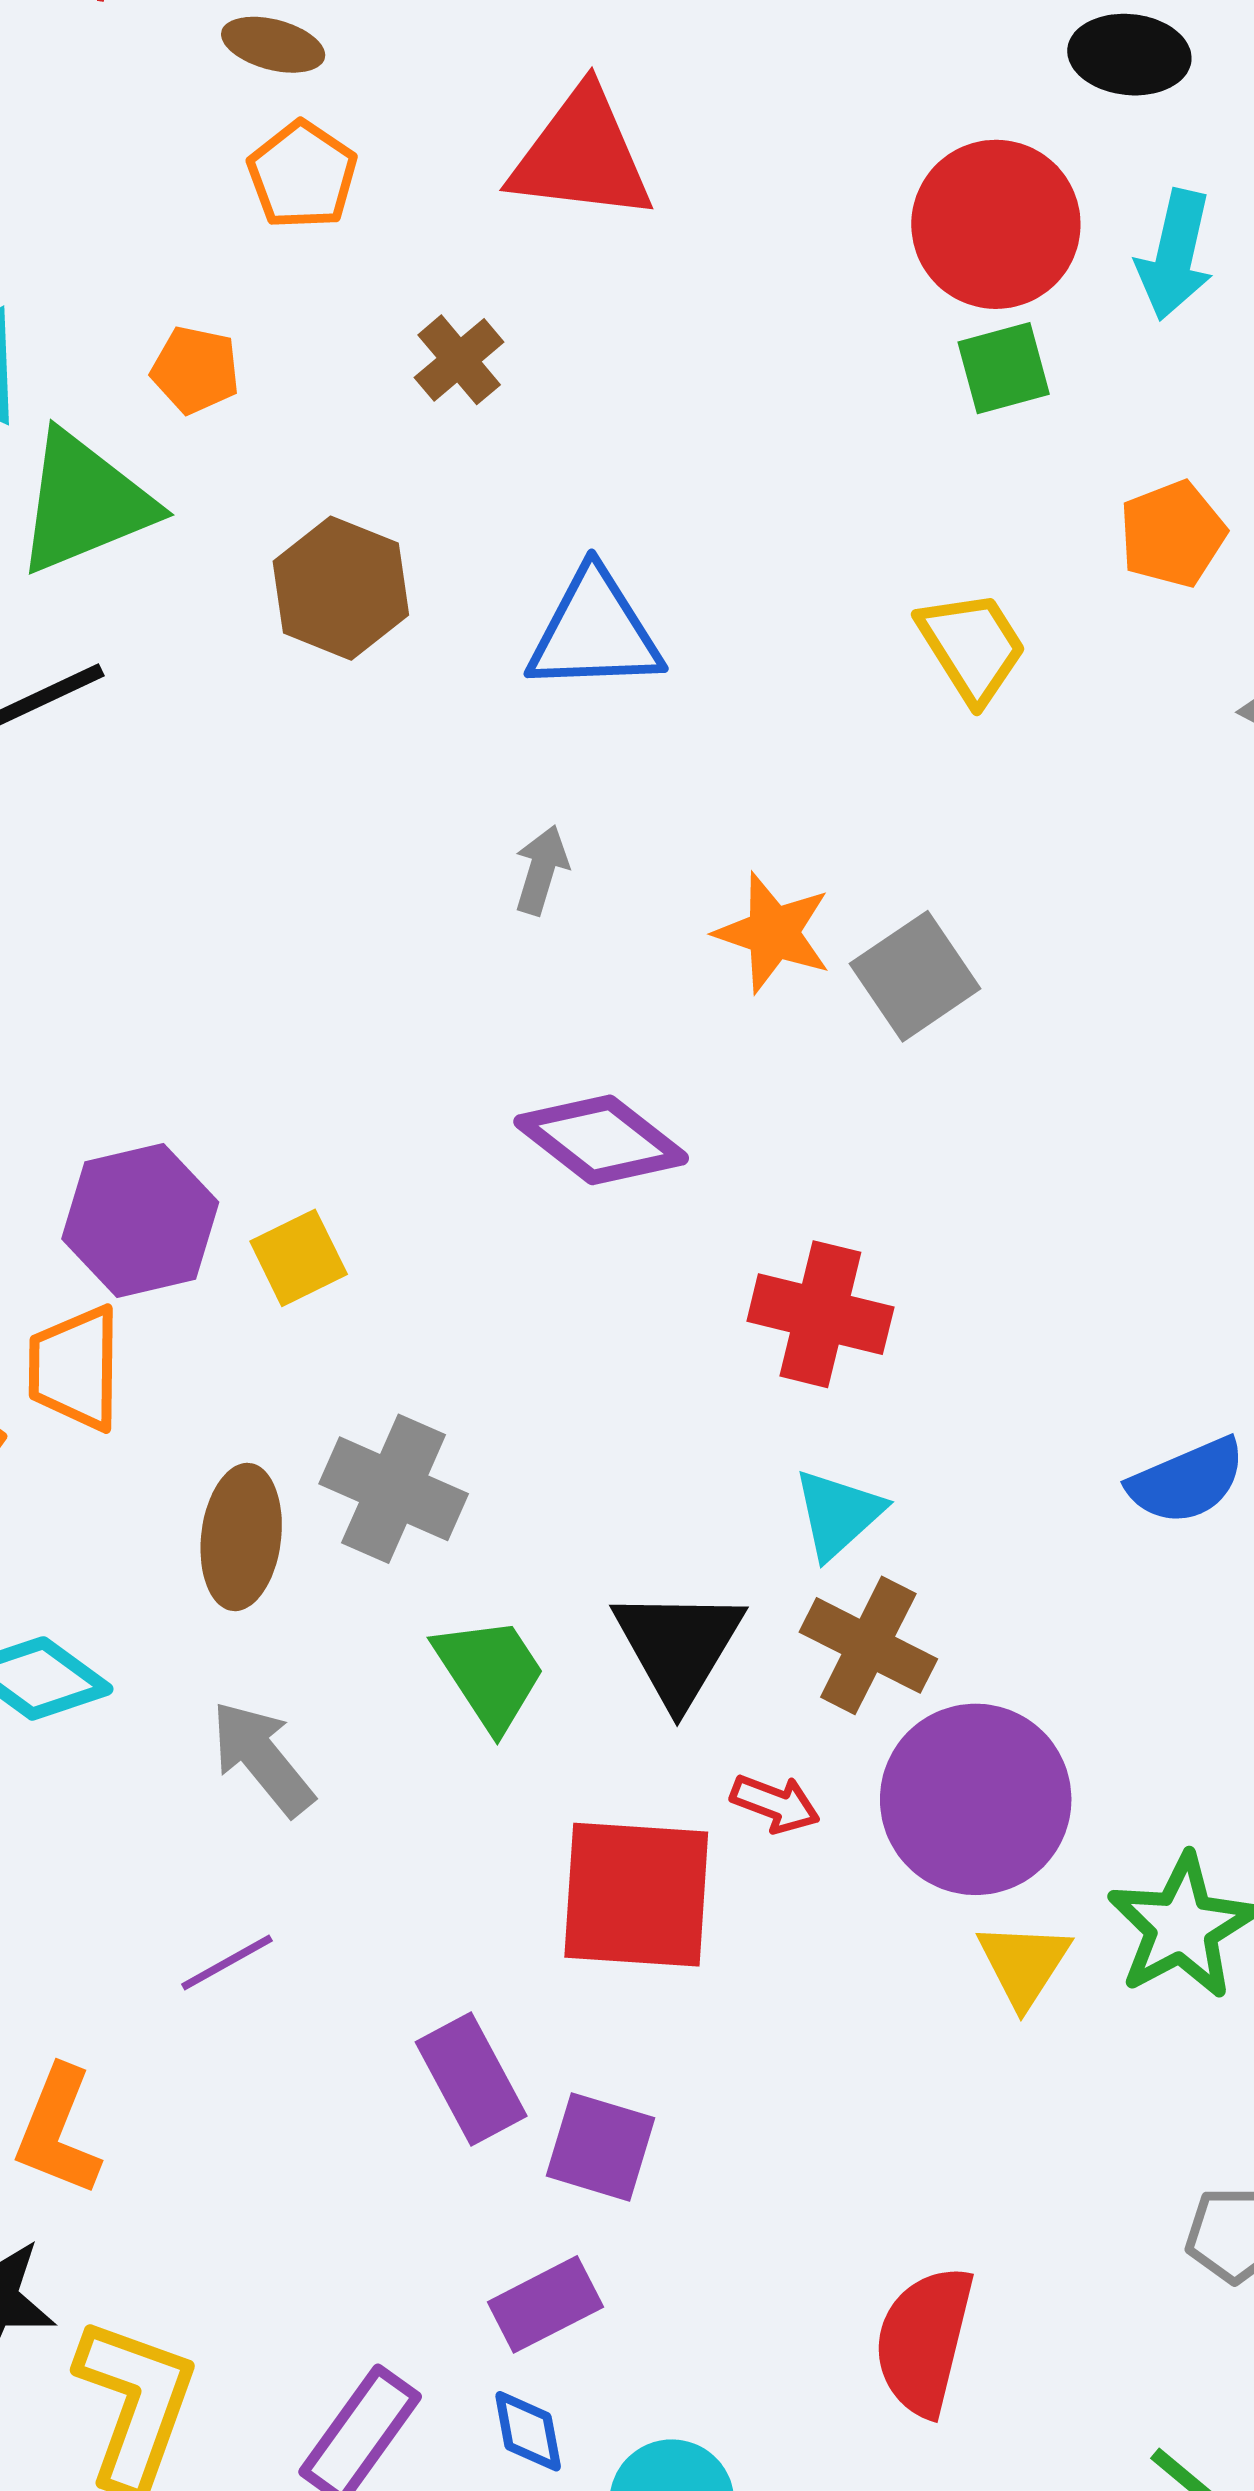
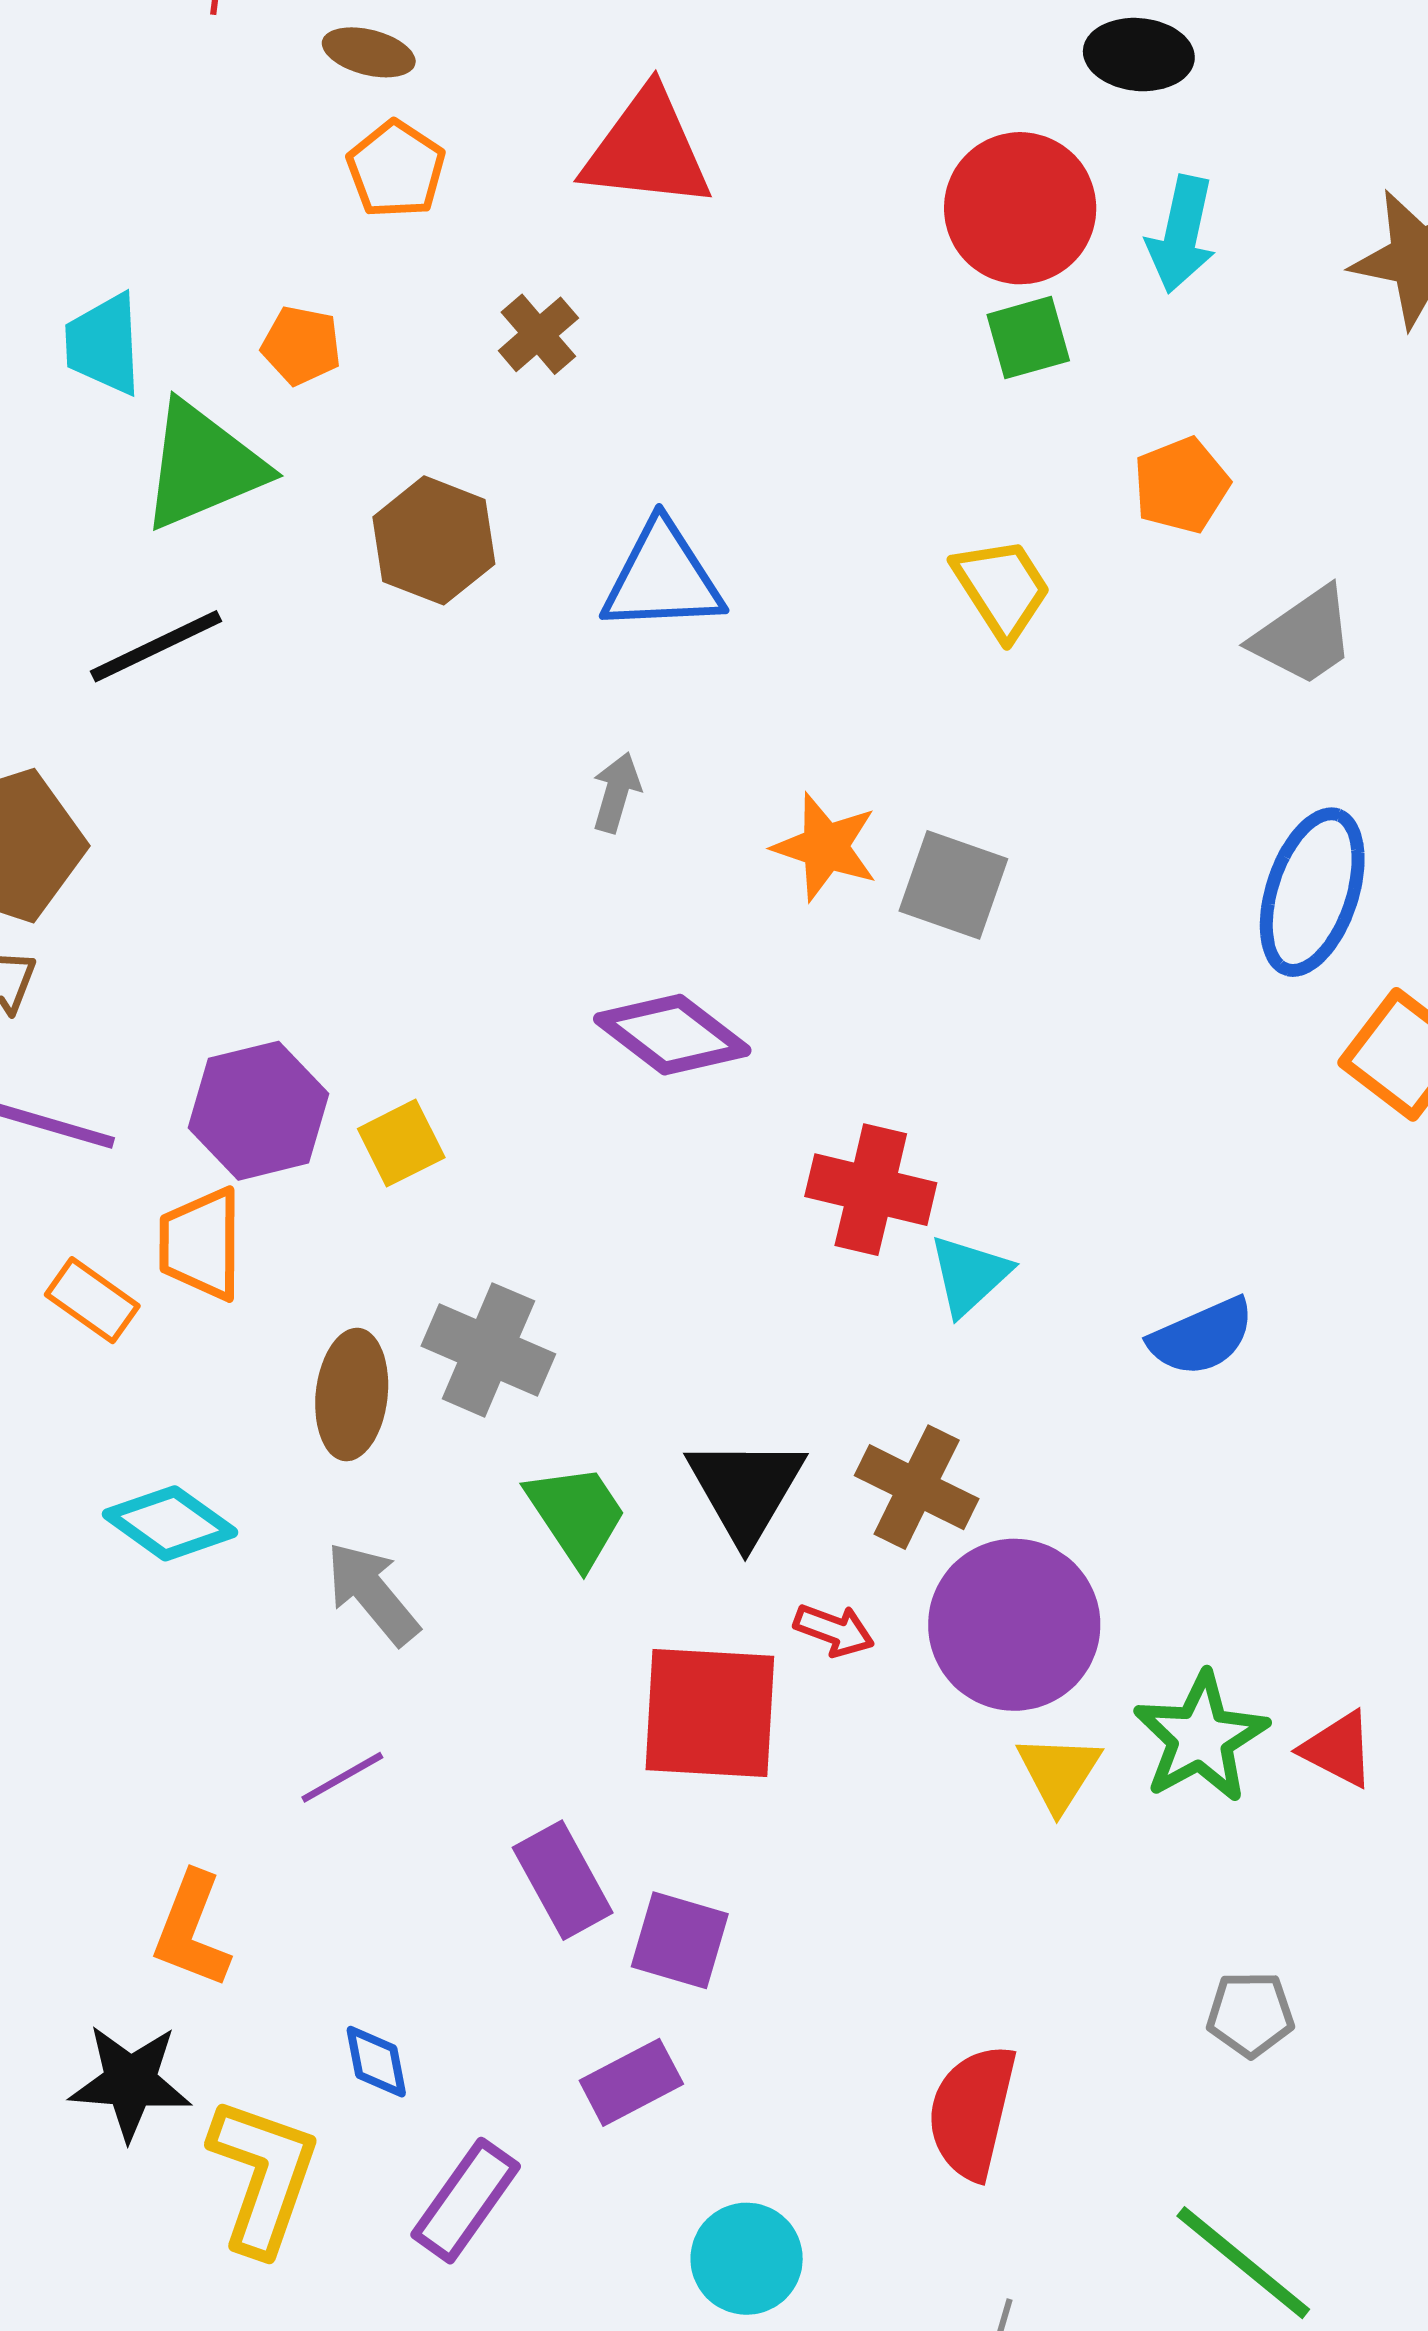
gray square: (915, 976) -> (953, 885), turned -36
cyan triangle: (838, 1514) -> (969, 1275), moved
blue diamond: (528, 2431) -> (376, 2062), moved

